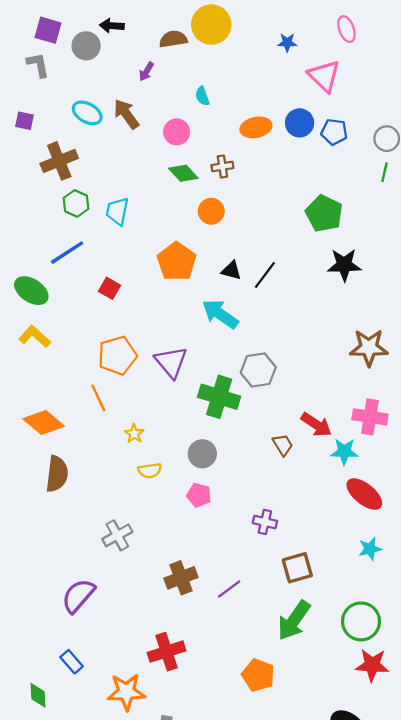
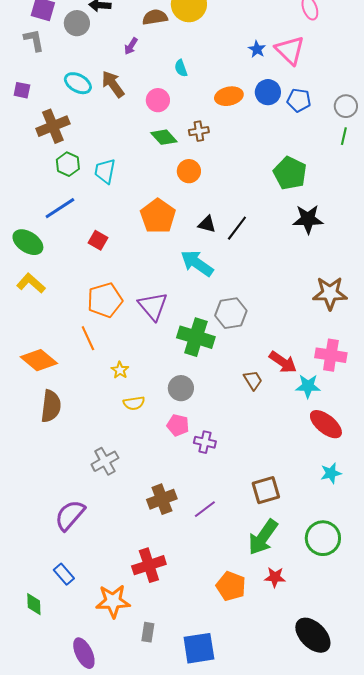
blue star: (287, 42) -> (257, 49), moved, turned 30
purple cross: (265, 522) -> (205, 442), moved
red star: (372, 665) -> (275, 577), moved, size x0.7

